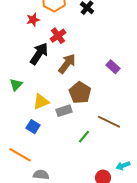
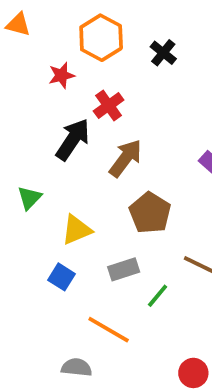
gray rectangle: (64, 111) -> (124, 269), moved
orange line: (20, 155) -> (109, 330), moved

